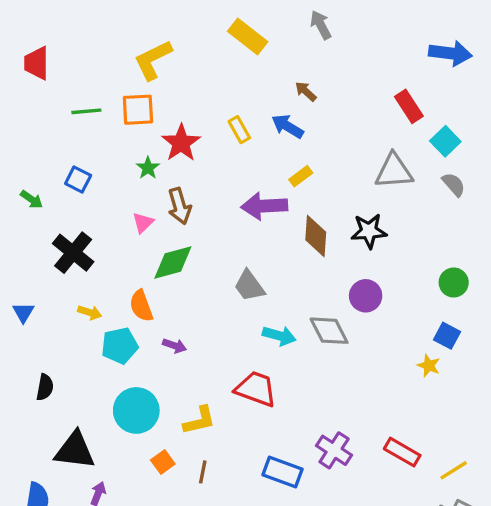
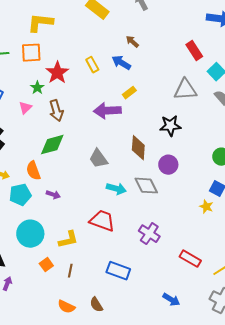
yellow L-shape: (153, 60) -> (40, 23), turned 32
pink triangle: (143, 223) -> (25, 108), moved
brown diamond: (316, 236) -> (138, 148), moved
purple cross: (334, 450) -> (149, 234), moved

